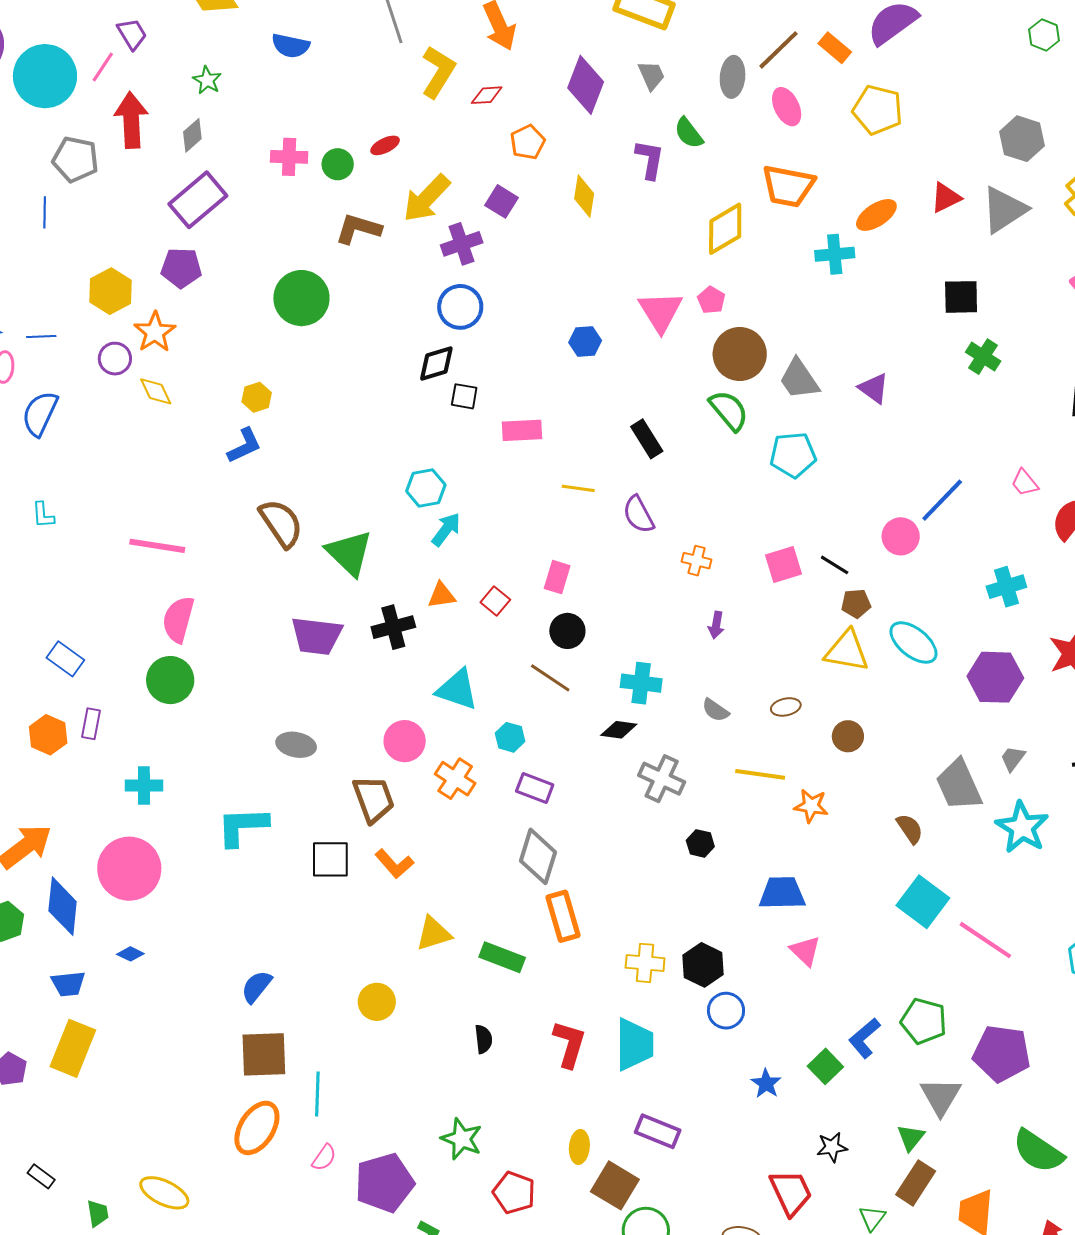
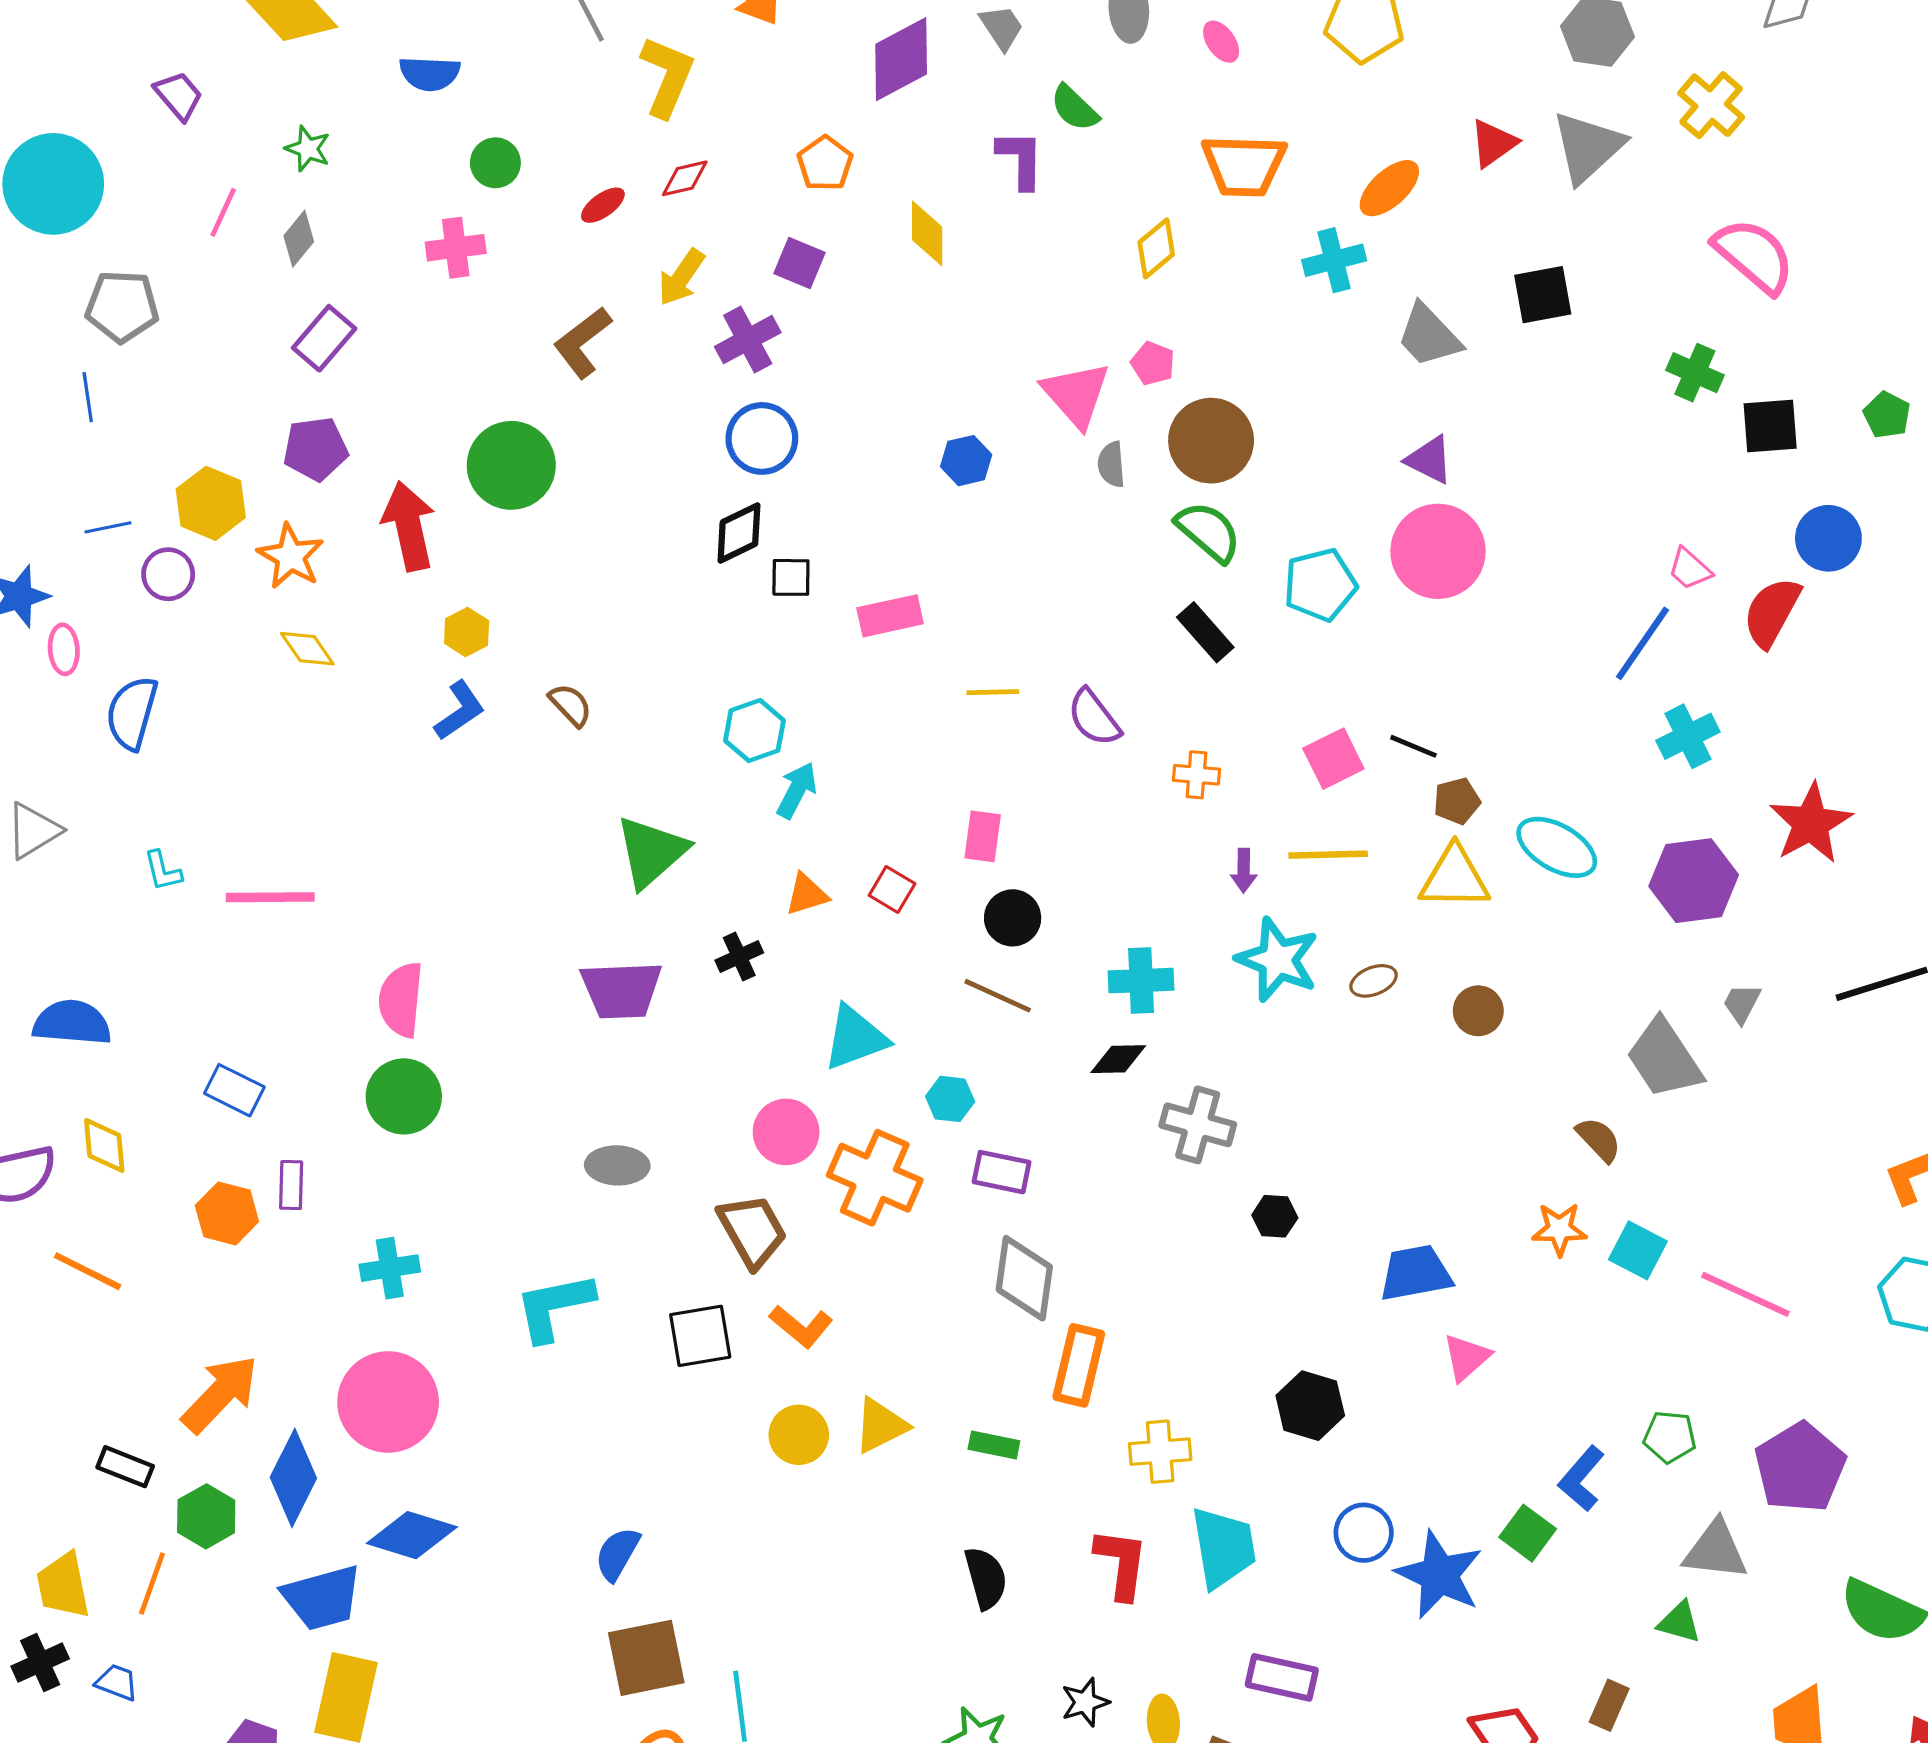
pink line: (103, 67) -> (223, 212), moved
purple diamond: (586, 85) -> (901, 59), turned 50
red diamond: (487, 95) -> (685, 178), moved
pink ellipse: (787, 107) -> (1221, 42), size x0.7
red arrow: (131, 120) -> (409, 526), moved
green circle: (338, 164) -> (495, 163), moved
yellow arrow: (427, 198) -> (681, 277), size x0.7
purple rectangle: (198, 200) -> (324, 338), size x0.7
brown L-shape: (358, 229) -> (582, 342), turned -45
yellow diamond: (725, 229) -> (1156, 248), size x0.7
blue line: (41, 336) -> (108, 527), moved
green cross: (983, 357) -> (1695, 373), moved
purple circle: (115, 359) -> (168, 574), moved
gray trapezoid: (799, 379) -> (1429, 336), moved
black rectangle: (647, 439) -> (1205, 632), moved
blue line: (942, 500) -> (1643, 643), moved
brown semicircle: (281, 523) -> (571, 705), moved, size x0.6
pink circle: (901, 536) -> (1438, 551), moved, size x1.6
pink line: (157, 546) -> (270, 897), moved
green triangle: (349, 553) -> (651, 852), turned 44
black cross: (393, 627) -> (739, 956), size x0.7
cyan triangle: (457, 690) -> (855, 1038), turned -30
gray semicircle: (715, 710) -> (1111, 464), moved, turned 60
yellow line: (760, 774) -> (1328, 855), moved
orange cross: (455, 779) -> (875, 1178), size x1.4
orange star: (811, 806) -> (1559, 1229), moved
cyan star: (1022, 827) -> (1278, 960), moved
cyan square: (923, 902) -> (1638, 1250), size x0.7
blue diamond: (63, 906) -> (293, 1478), turned 30
orange rectangle: (563, 916) -> (1079, 1365), turned 39
pink triangle: (805, 951) -> (1466, 1357), turned 44
blue diamond: (130, 954) -> (412, 1535), size x2.0
green rectangle: (502, 957) -> (994, 1445), size x0.7
yellow cross: (645, 963) -> (1160, 1452), moved
blue trapezoid: (68, 984) -> (322, 1598), size x1.5
yellow circle: (377, 1002) -> (799, 1435), moved
blue circle: (726, 1011) -> (1364, 1533), moved
green pentagon: (924, 1021) -> (1670, 1437), size x0.7
black semicircle: (483, 1039) -> (986, 1578), size x1.4
purple pentagon: (1002, 1053) -> (1800, 1468), turned -30
blue star: (766, 1083) -> (1439, 1575), size x1.8
gray triangle: (941, 1096) -> (1716, 1550), turned -45
green triangle: (911, 1137) -> (1679, 1622), turned -44
black star: (832, 1147) -> (1085, 1702), moved
brown rectangle: (916, 1183) -> (1609, 1705), moved, size x0.7

